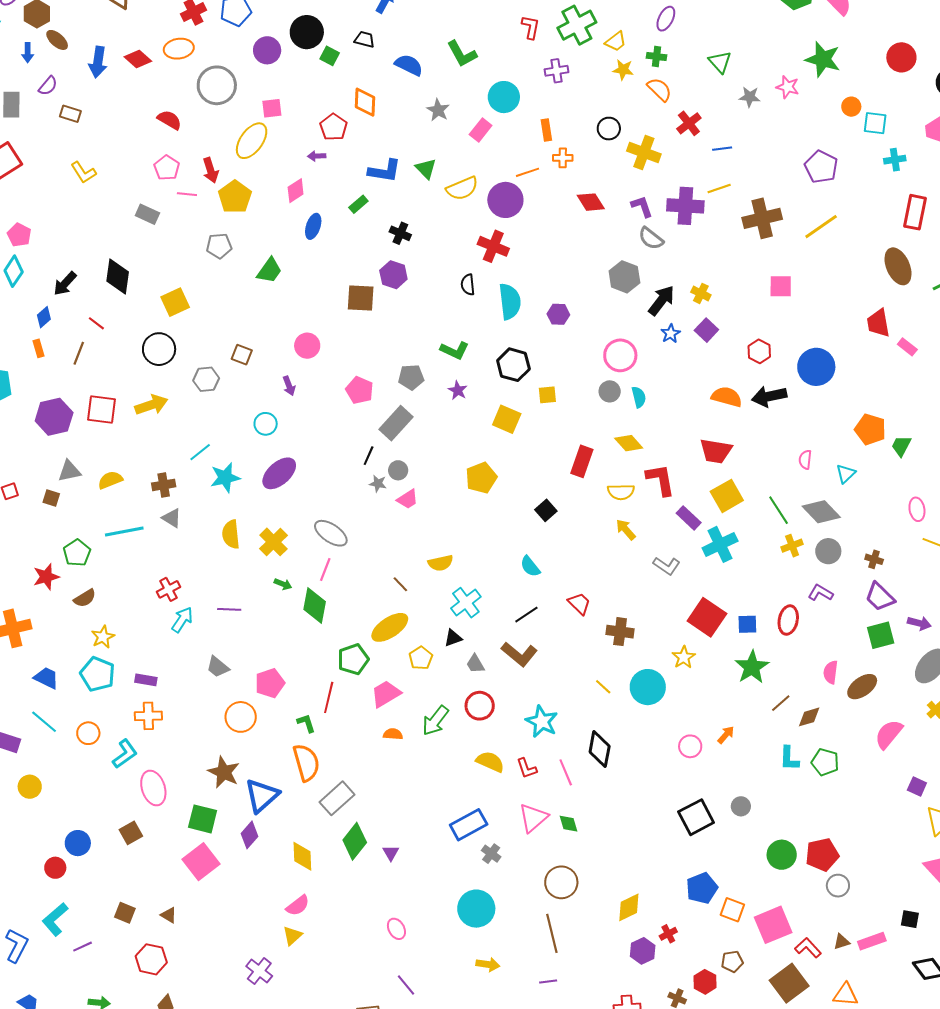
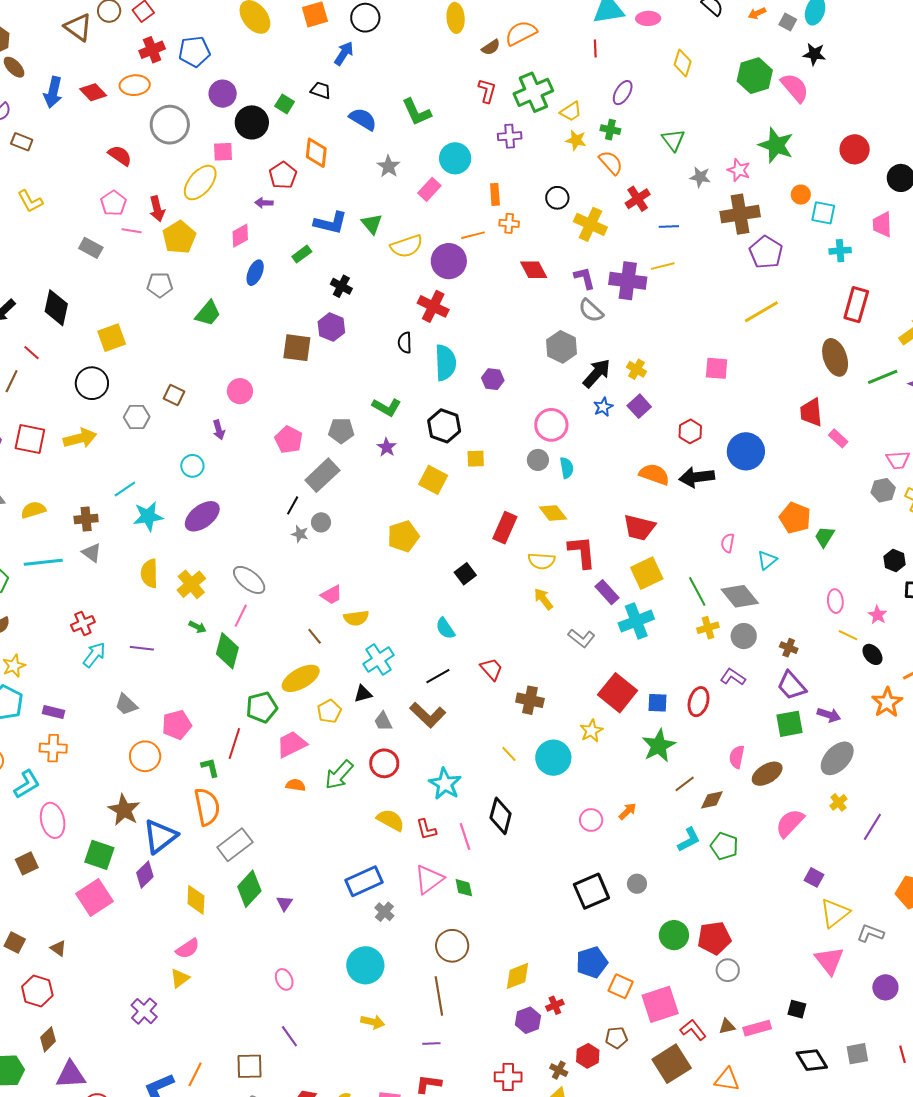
black circle: (307, 32) -> (252, 122), moved
brown cross: (762, 218) -> (740, 214), moved
pink trapezoid: (408, 499) -> (331, 595), moved
cyan L-shape: (789, 758) -> (689, 840), turned -124

